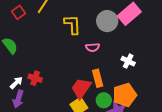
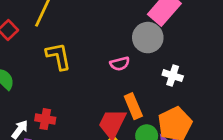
gray circle: (107, 21) -> (148, 38), moved
yellow L-shape: (72, 25) -> (58, 56), moved

